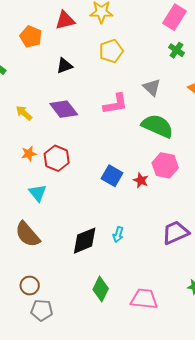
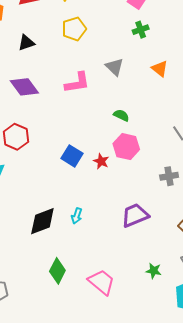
green cross: (176, 50) -> (141, 30), turned 35
green semicircle: (157, 126) -> (121, 115), moved, size x0.5
pink trapezoid: (144, 299) -> (102, 282), turned 32

